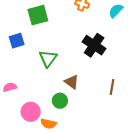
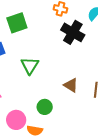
black cross: (94, 45) -> (73, 32), moved
brown triangle: (72, 82) -> (71, 85), moved

